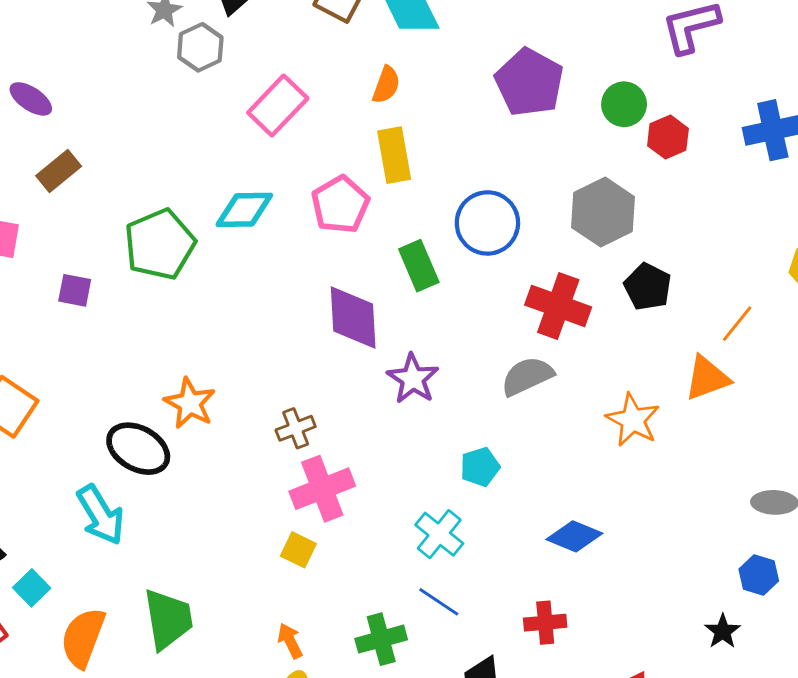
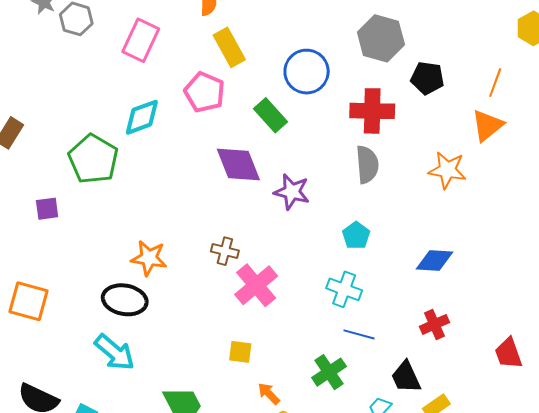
gray semicircle: (527, 376) -> (367, 165), turned 129
brown cross: (296, 428) -> (225, 251), turned -36
yellow square: (298, 550) -> (240, 352), moved

